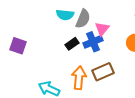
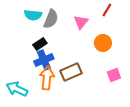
pink triangle: (102, 29) -> (81, 22), moved
blue cross: (93, 42) -> (44, 60), moved

